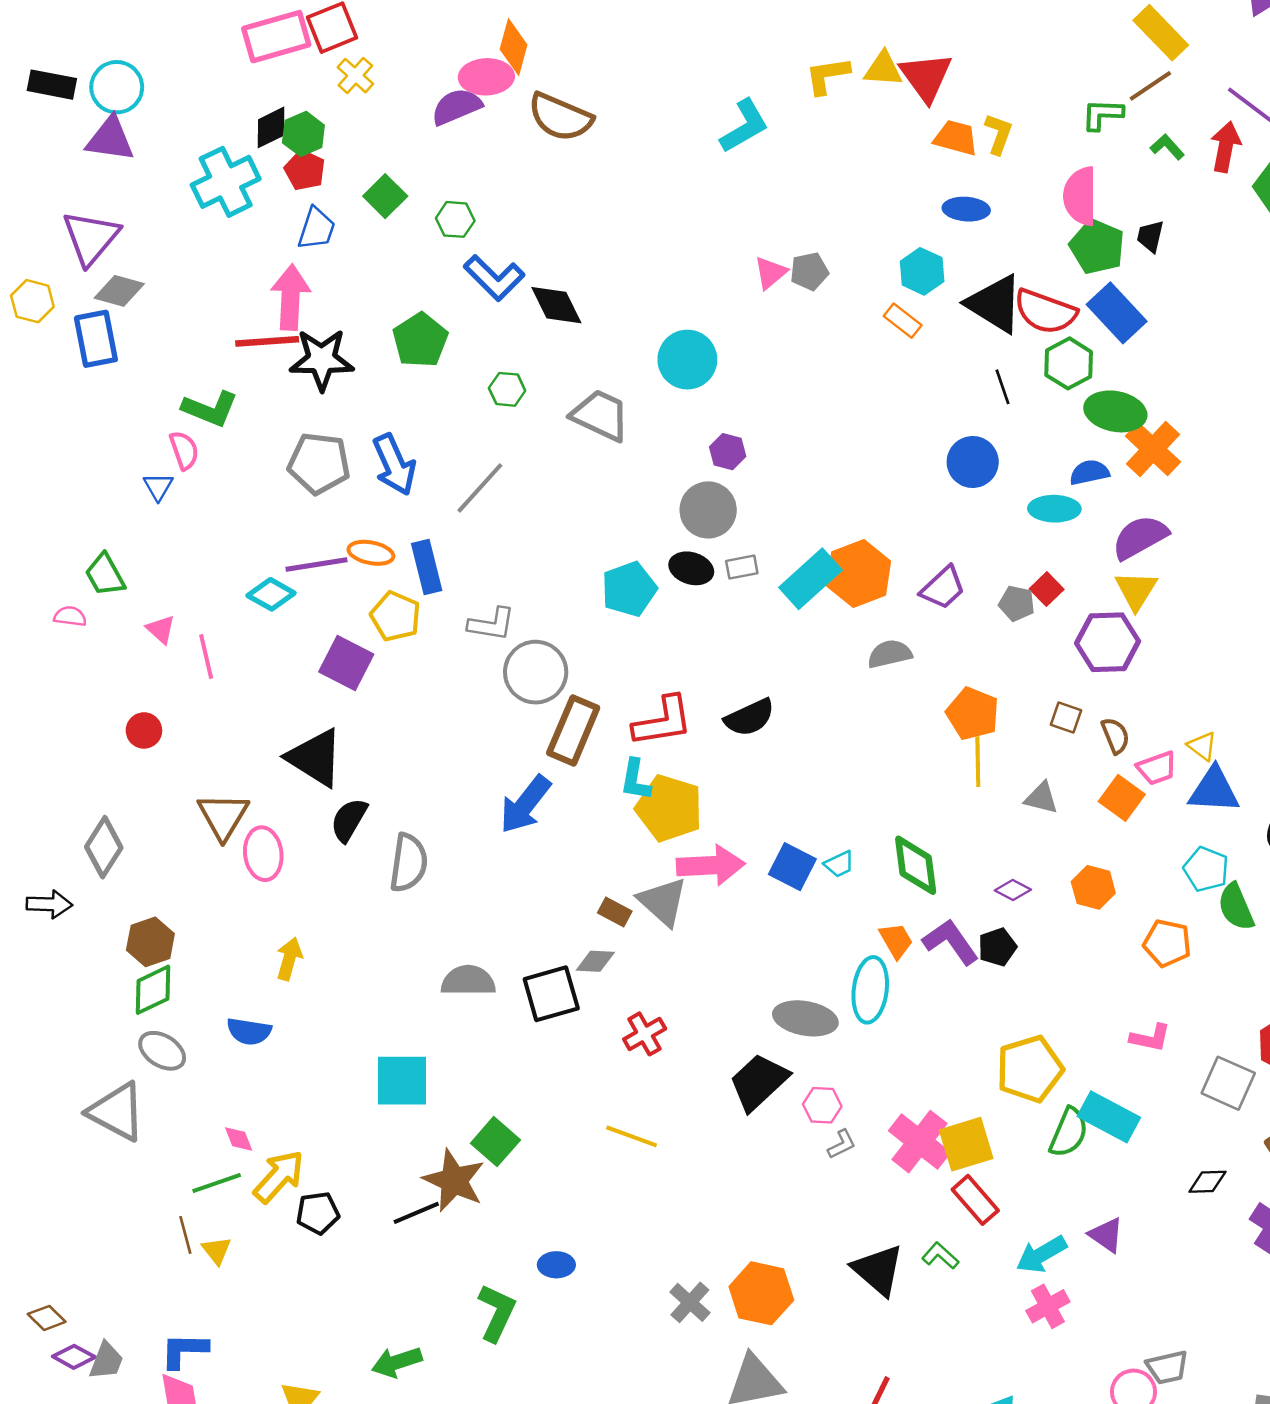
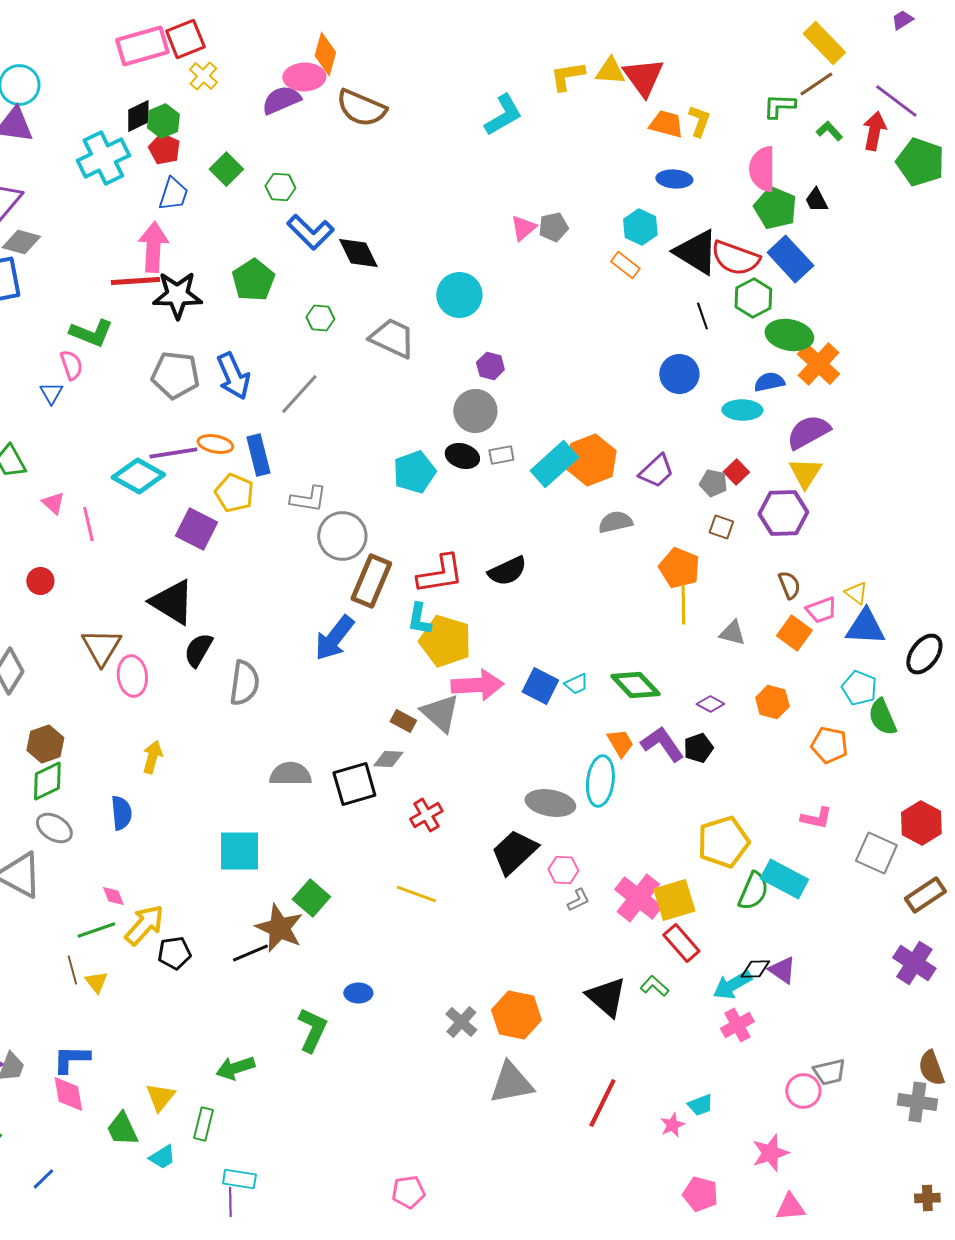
black trapezoid: (1150, 236) -> (816, 200), turned -40
cyan diamond: (271, 594) -> (138, 476), size x1.4
brown square: (1066, 717) -> (721, 527), moved
green diamond: (916, 865) -> (635, 685), turned -36
blue semicircle: (249, 1031) -> (121, 813), turned -104
black diamond: (1207, 1182) -> (755, 969), moved

